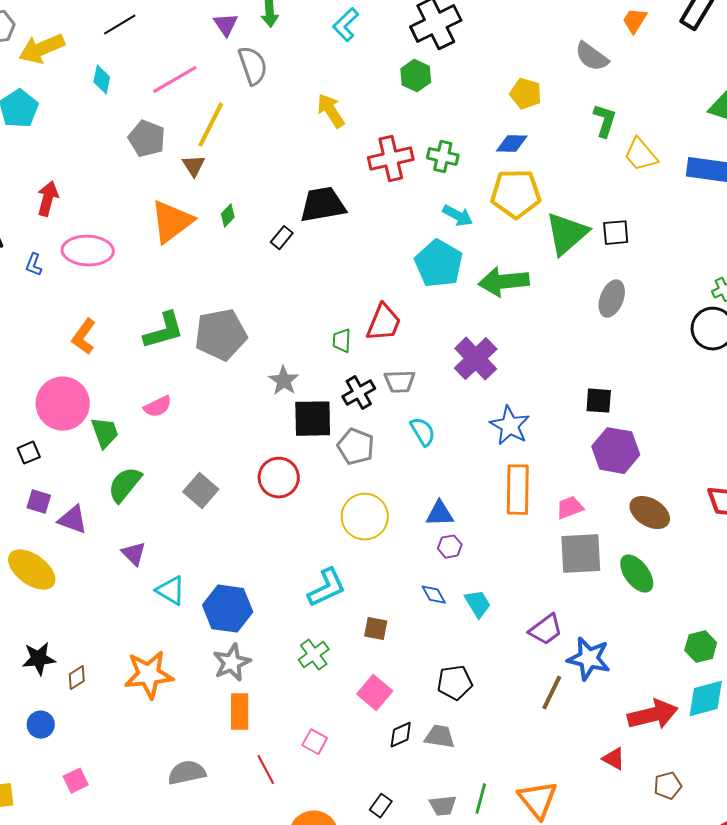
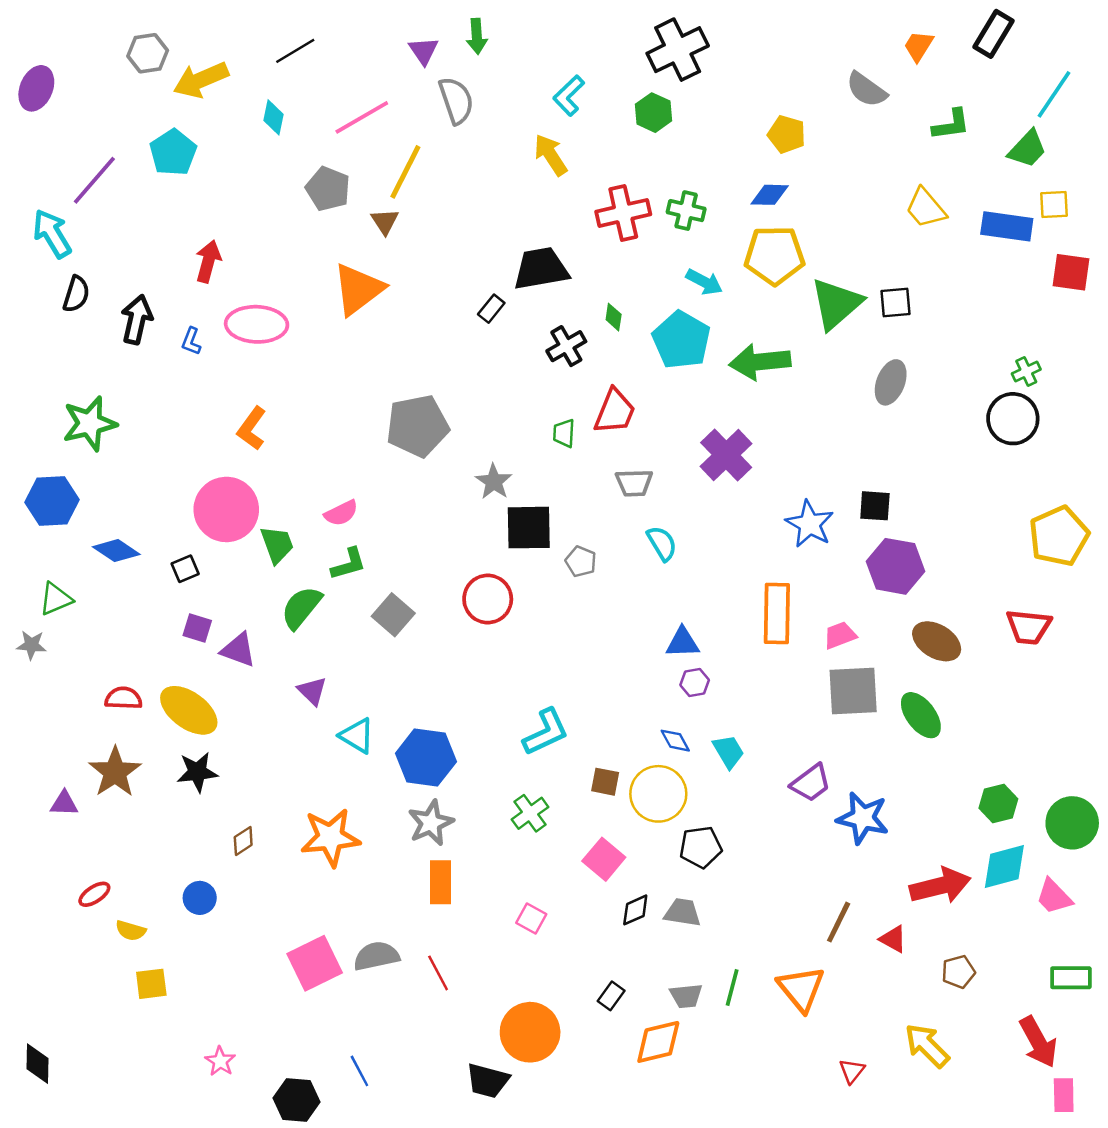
cyan L-shape: (346, 25) -> (569, 96), moved
green L-shape: (605, 121) -> (951, 125), moved, turned 64
green diamond: (228, 216) -> (614, 317), moved, turned -35
green L-shape: (164, 331) -> (349, 564), moved, size x0.7
black cross: (359, 393) -> (566, 346), moved
blue star: (510, 426) -> (810, 524), moved
gray pentagon: (356, 447) -> (581, 561), size x0.7
yellow circle: (365, 517) -> (658, 794), moved
black star: (39, 659) -> (197, 772), moved
brown line: (552, 693) -> (839, 922), moved
red line: (266, 770) -> (438, 973), moved
pink square: (76, 781) -> (315, 963), moved, size x1.8

